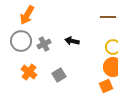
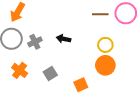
orange square: (106, 86) -> (81, 85), moved

